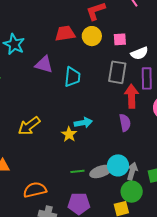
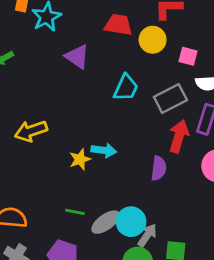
gray rectangle: (117, 72) -> (170, 99), turned 35
cyan trapezoid: (72, 77) -> (126, 88), moved
gray ellipse: (101, 171) -> (106, 222), turned -35

